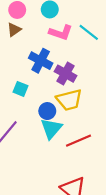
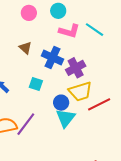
brown triangle: (14, 30) -> (25, 48), moved, turned -40
purple cross: (65, 74) -> (76, 68), turned 36
red line: (79, 141) -> (99, 104), moved

